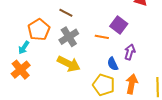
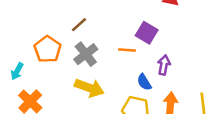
brown line: (66, 13) -> (79, 25), turned -64
cyan arrow: (24, 48) -> (17, 71), moved

